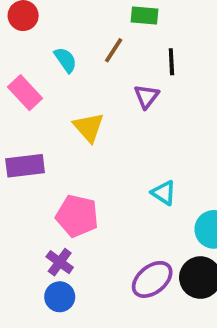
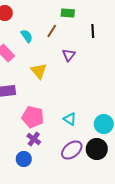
black line: (171, 62) -> (93, 31), moved
cyan triangle: (164, 193) -> (70, 119), moved
purple cross: (60, 262) -> (34, 139), moved

